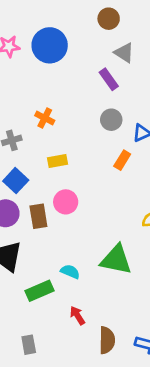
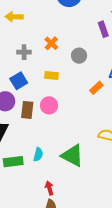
gray circle: (111, 120) -> (79, 56), moved
cyan semicircle: (70, 272) -> (38, 154), turned 64
red arrow: (77, 316) -> (49, 188), moved

